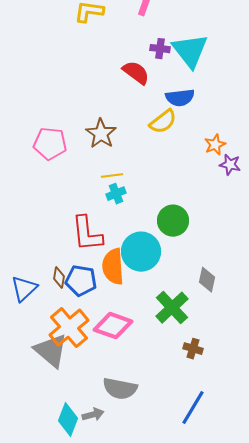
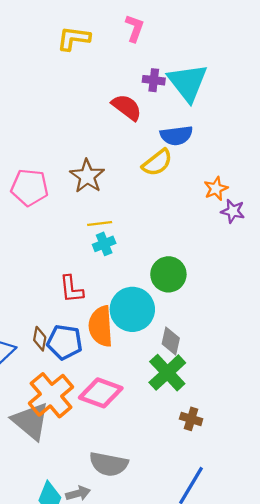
red L-shape: (87, 234) -> (71, 289), size x0.7
gray diamond: (207, 280) -> (171, 341), moved

